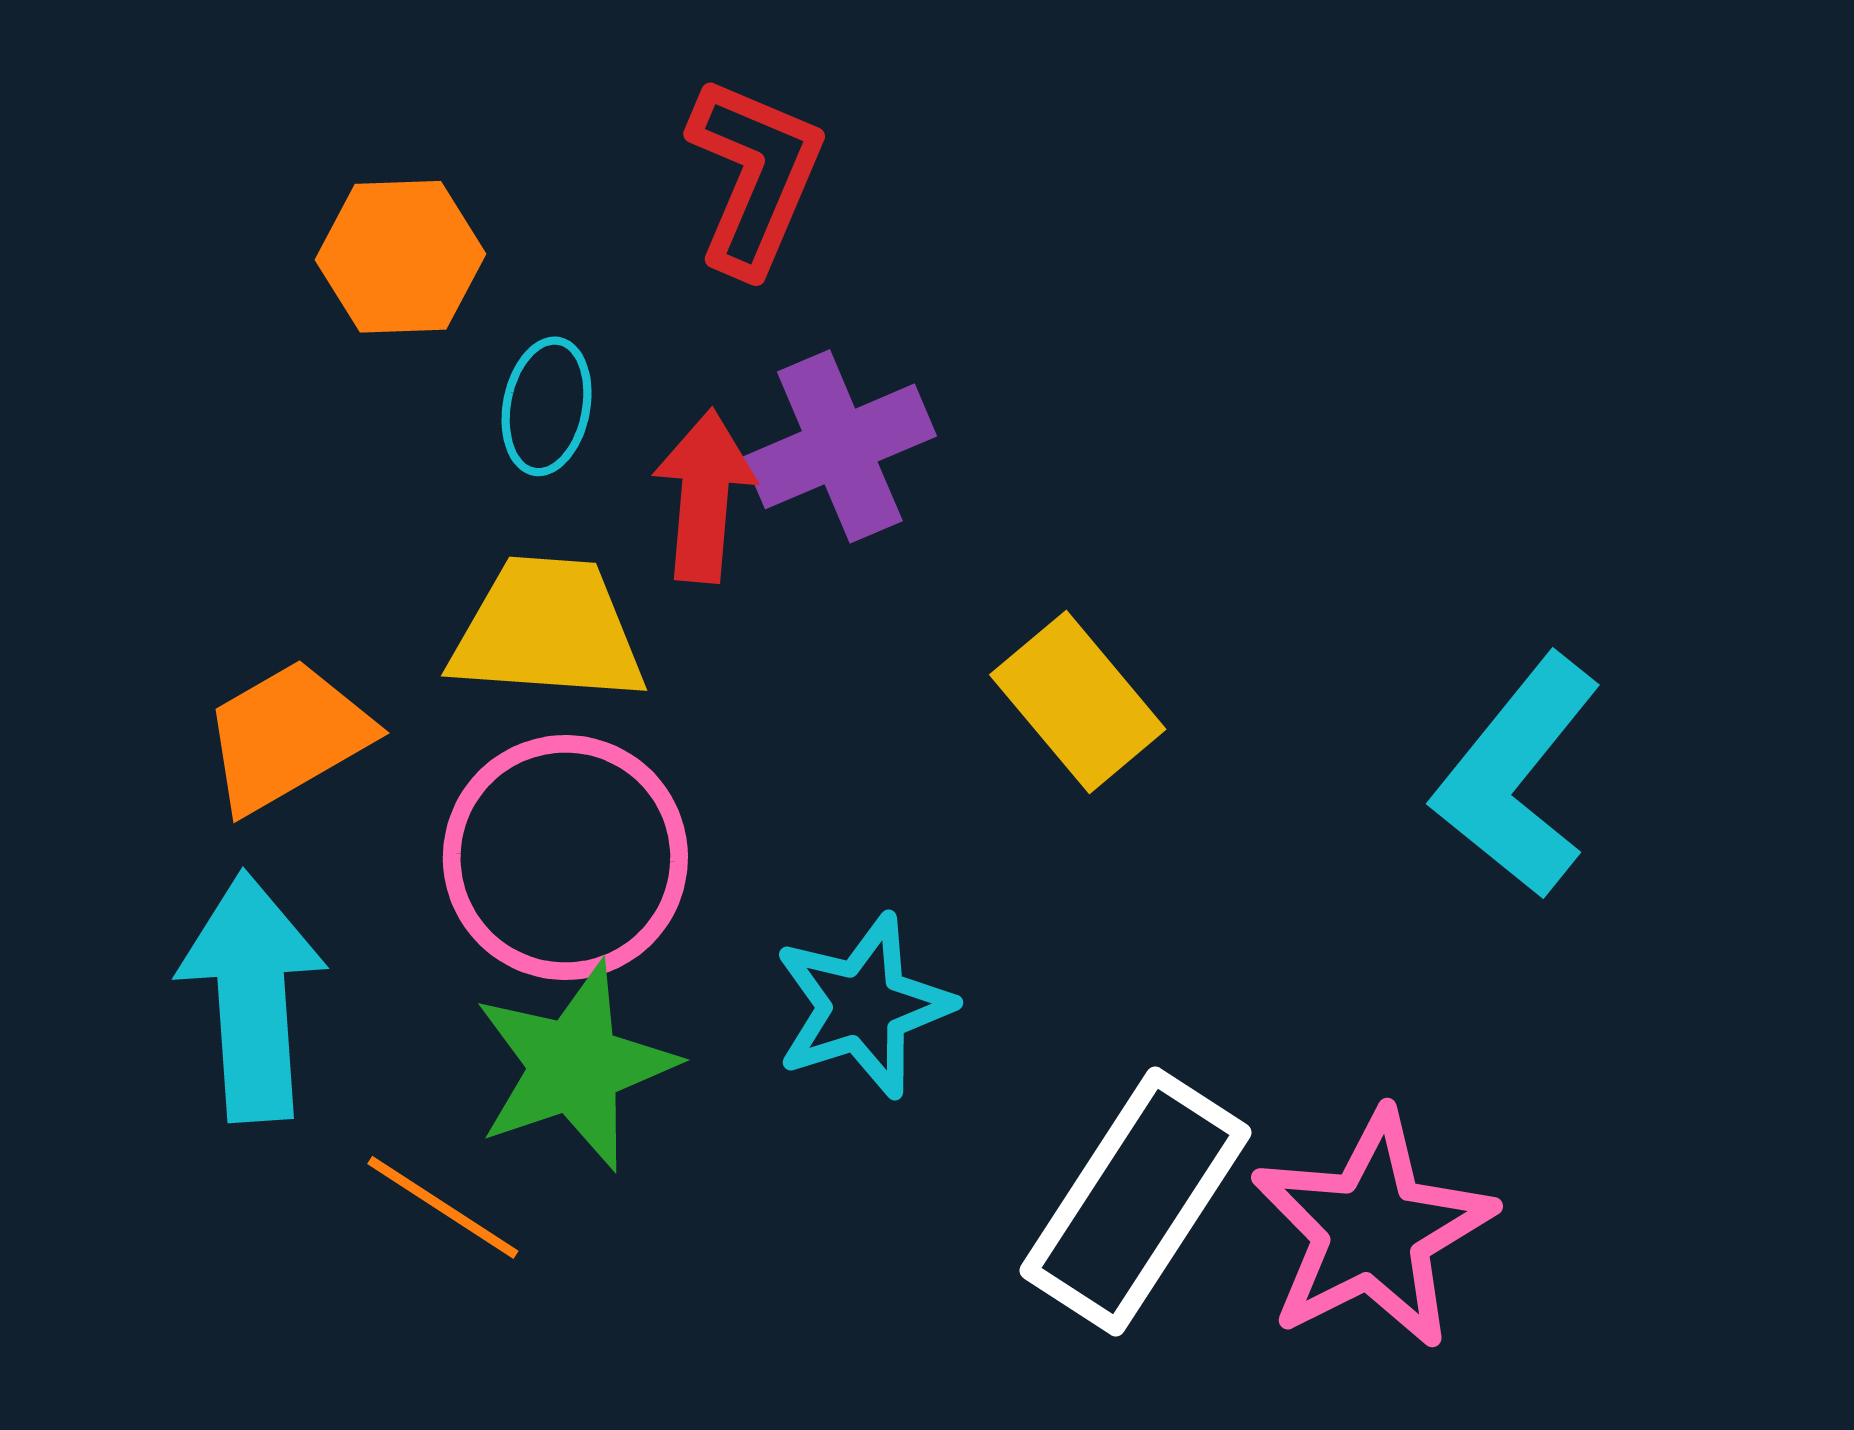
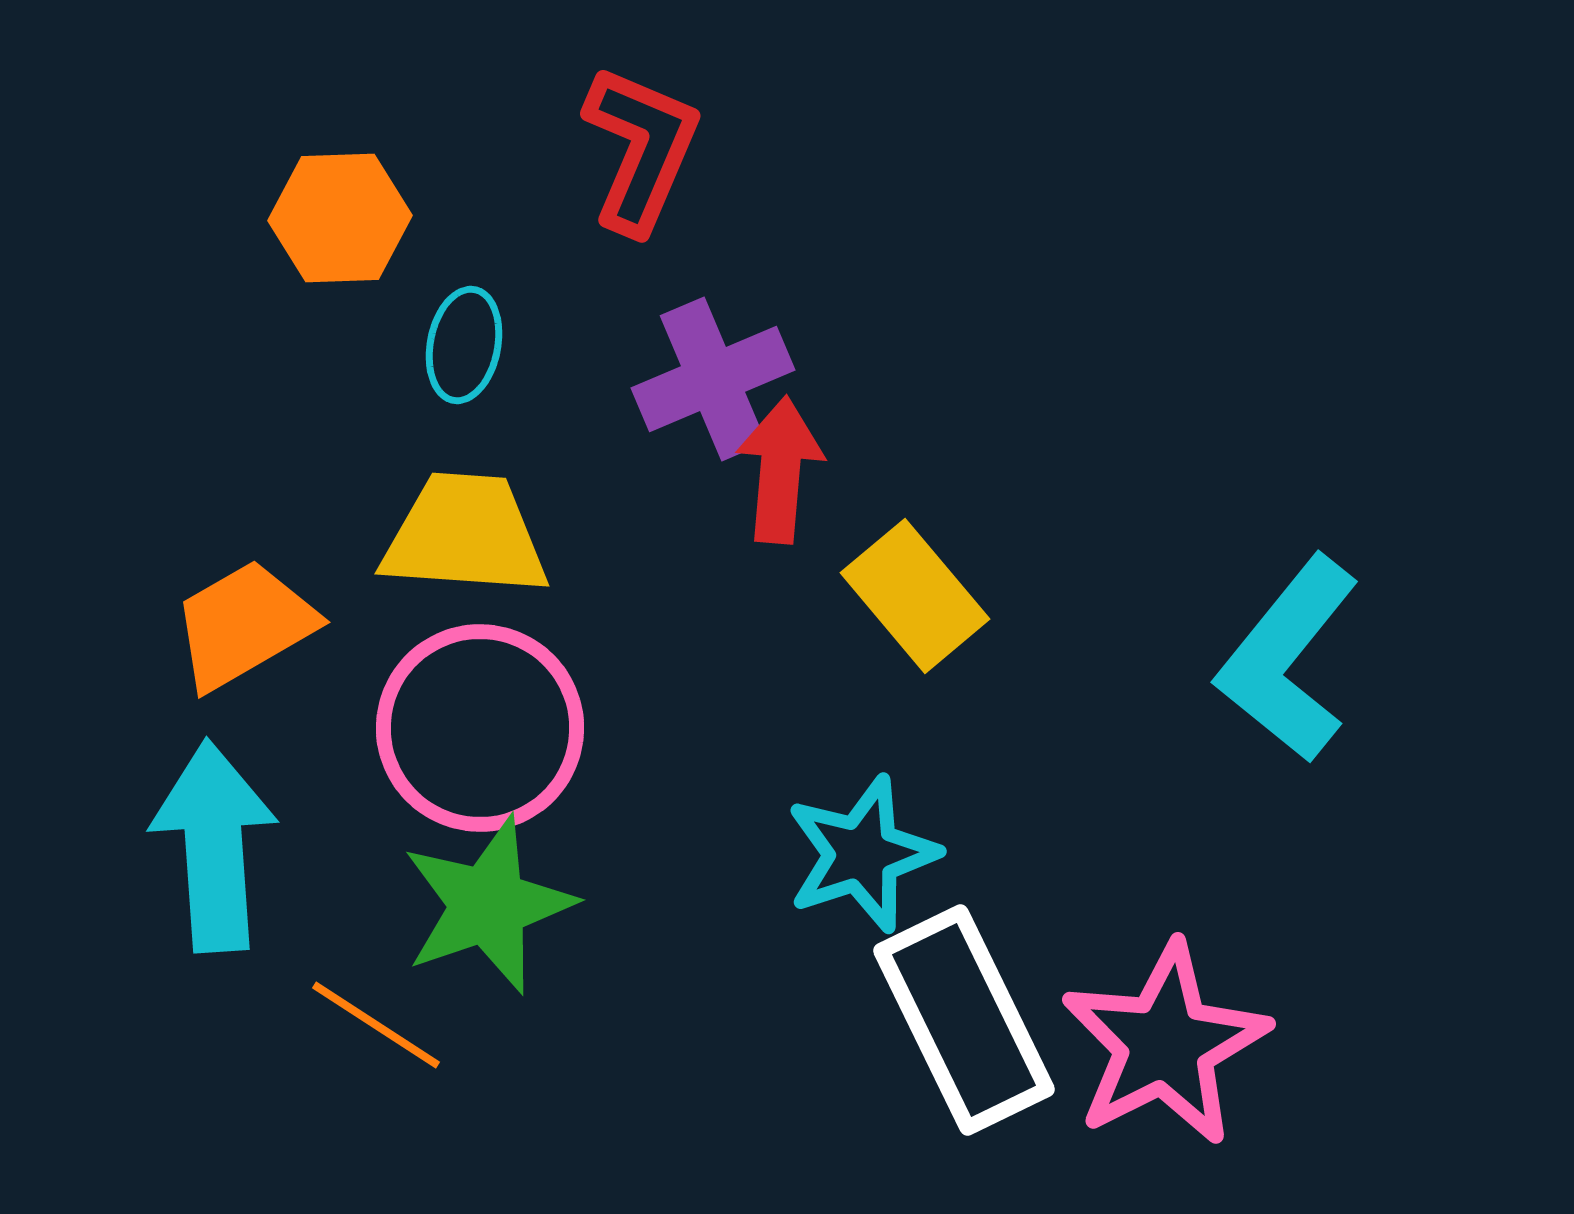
red arrow: (704, 496) -> (780, 470), moved
cyan star: (863, 1006) -> (862, 854), moved
white rectangle: (1135, 1201) -> (964, 1020), turned -59

